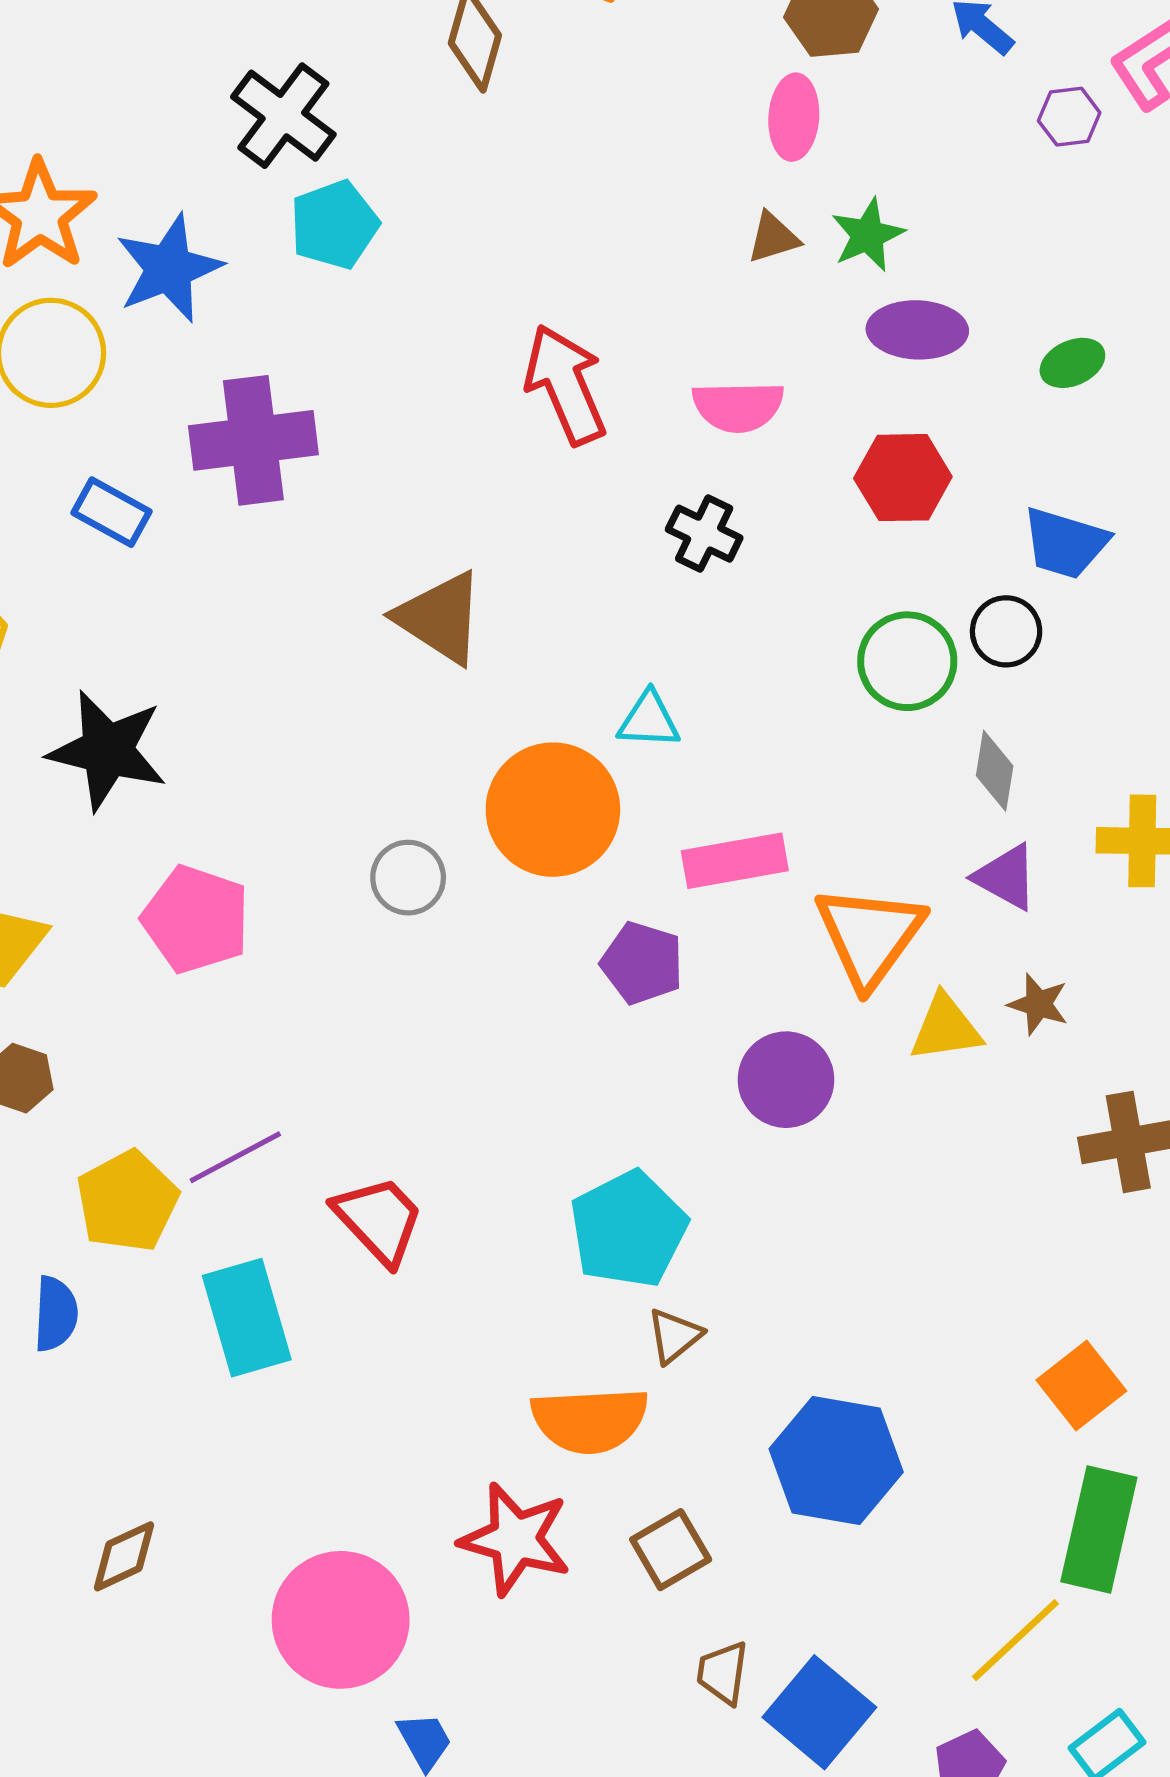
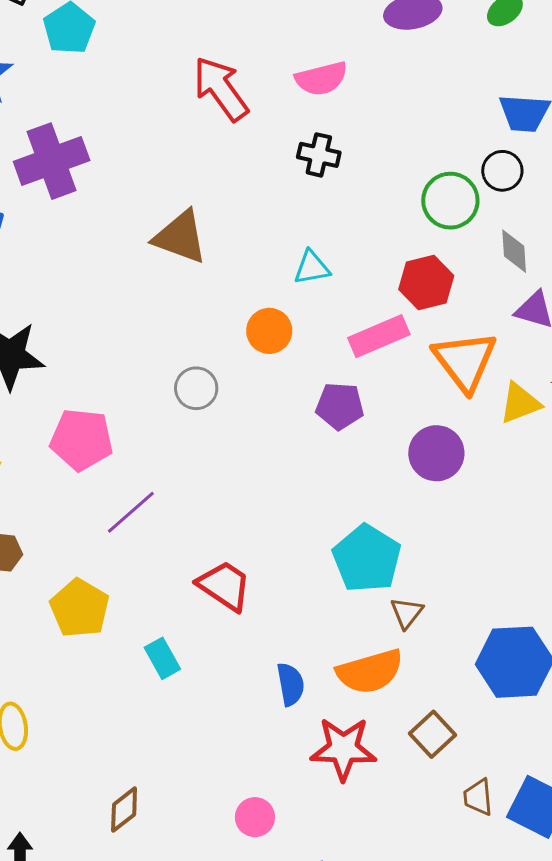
red hexagon: (903, 478) -> (426, 283), moved
orange circle: (553, 810) -> (269, 331), size x0.6
purple line: (235, 1157) -> (131, 512), moved
blue semicircle: (56, 1314) -> (291, 684), moved
cyan rectangle: (247, 1318) -> (162, 658), size x0.6
pink circle: (341, 1620) -> (255, 817), size x0.5

